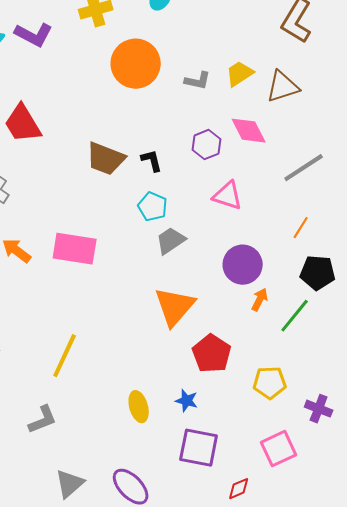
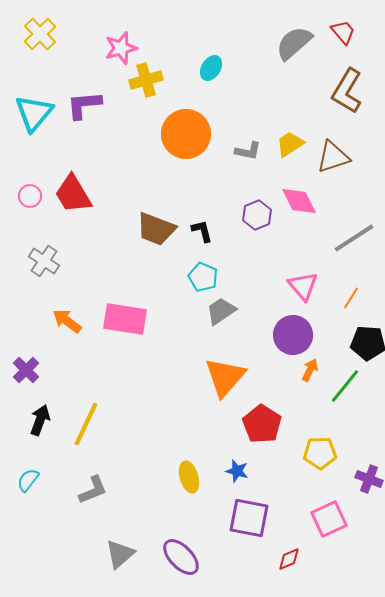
purple L-shape: (34, 35) -> (84, 105), turned 147
pink triangle: (228, 196) -> (303, 286), moved, turned 32
yellow line: (65, 356) -> (86, 424), moved

